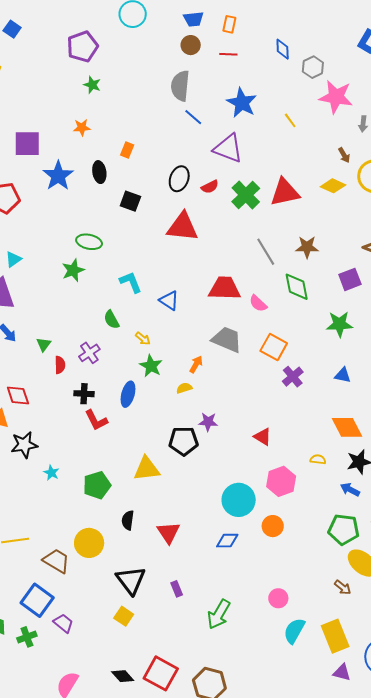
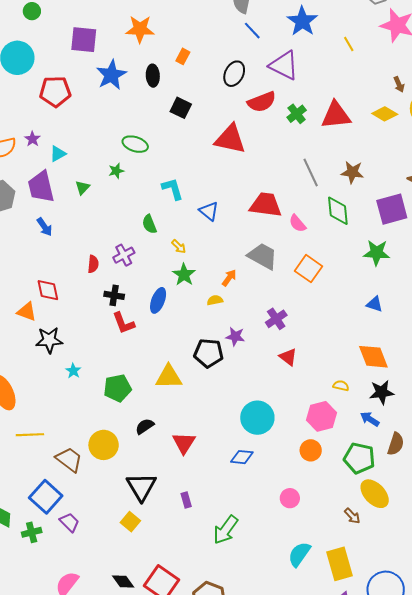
orange star: (82, 127) -> (140, 29), size x1.6
black ellipse: (179, 179) -> (234, 74), moved
red semicircle: (210, 187) -> (262, 102), size x1.6
green cross: (246, 195) -> (297, 114), size x0.7
green star: (73, 270) -> (116, 171), size x0.7
purple square: (350, 279) -> (392, 209), size x1.4
green triangle: (44, 344) -> (82, 188), moved
purple cross: (293, 377) -> (276, 319), moved
pink hexagon: (281, 481) -> (321, 416), moved
black semicircle: (128, 520) -> (145, 426), turned 42
orange circle: (273, 526) -> (311, 450), moved
pink circle: (278, 598) -> (290, 498), moved

